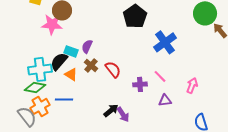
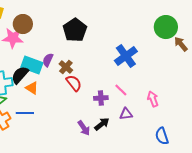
black pentagon: (135, 16) -> (75, 30), moved
cyan rectangle: (71, 51) -> (32, 65), size x1.5
brown cross: (91, 65) -> (66, 67), moved
pink arrow: (192, 85) -> (153, 99), turned -42
black arrow: (111, 110) -> (102, 124), moved

